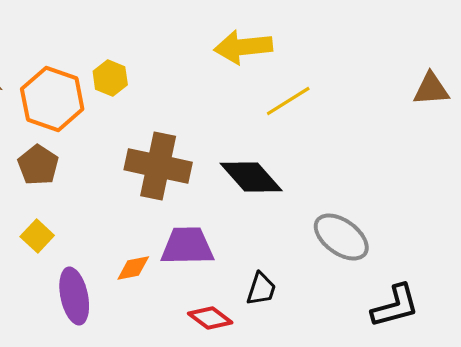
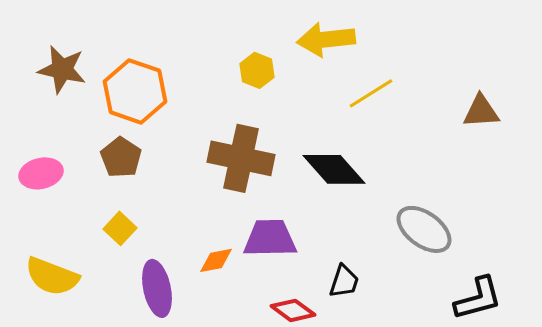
yellow hexagon: (110, 78) -> (257, 70), moved
brown triangle: (431, 89) -> (481, 111), moved

